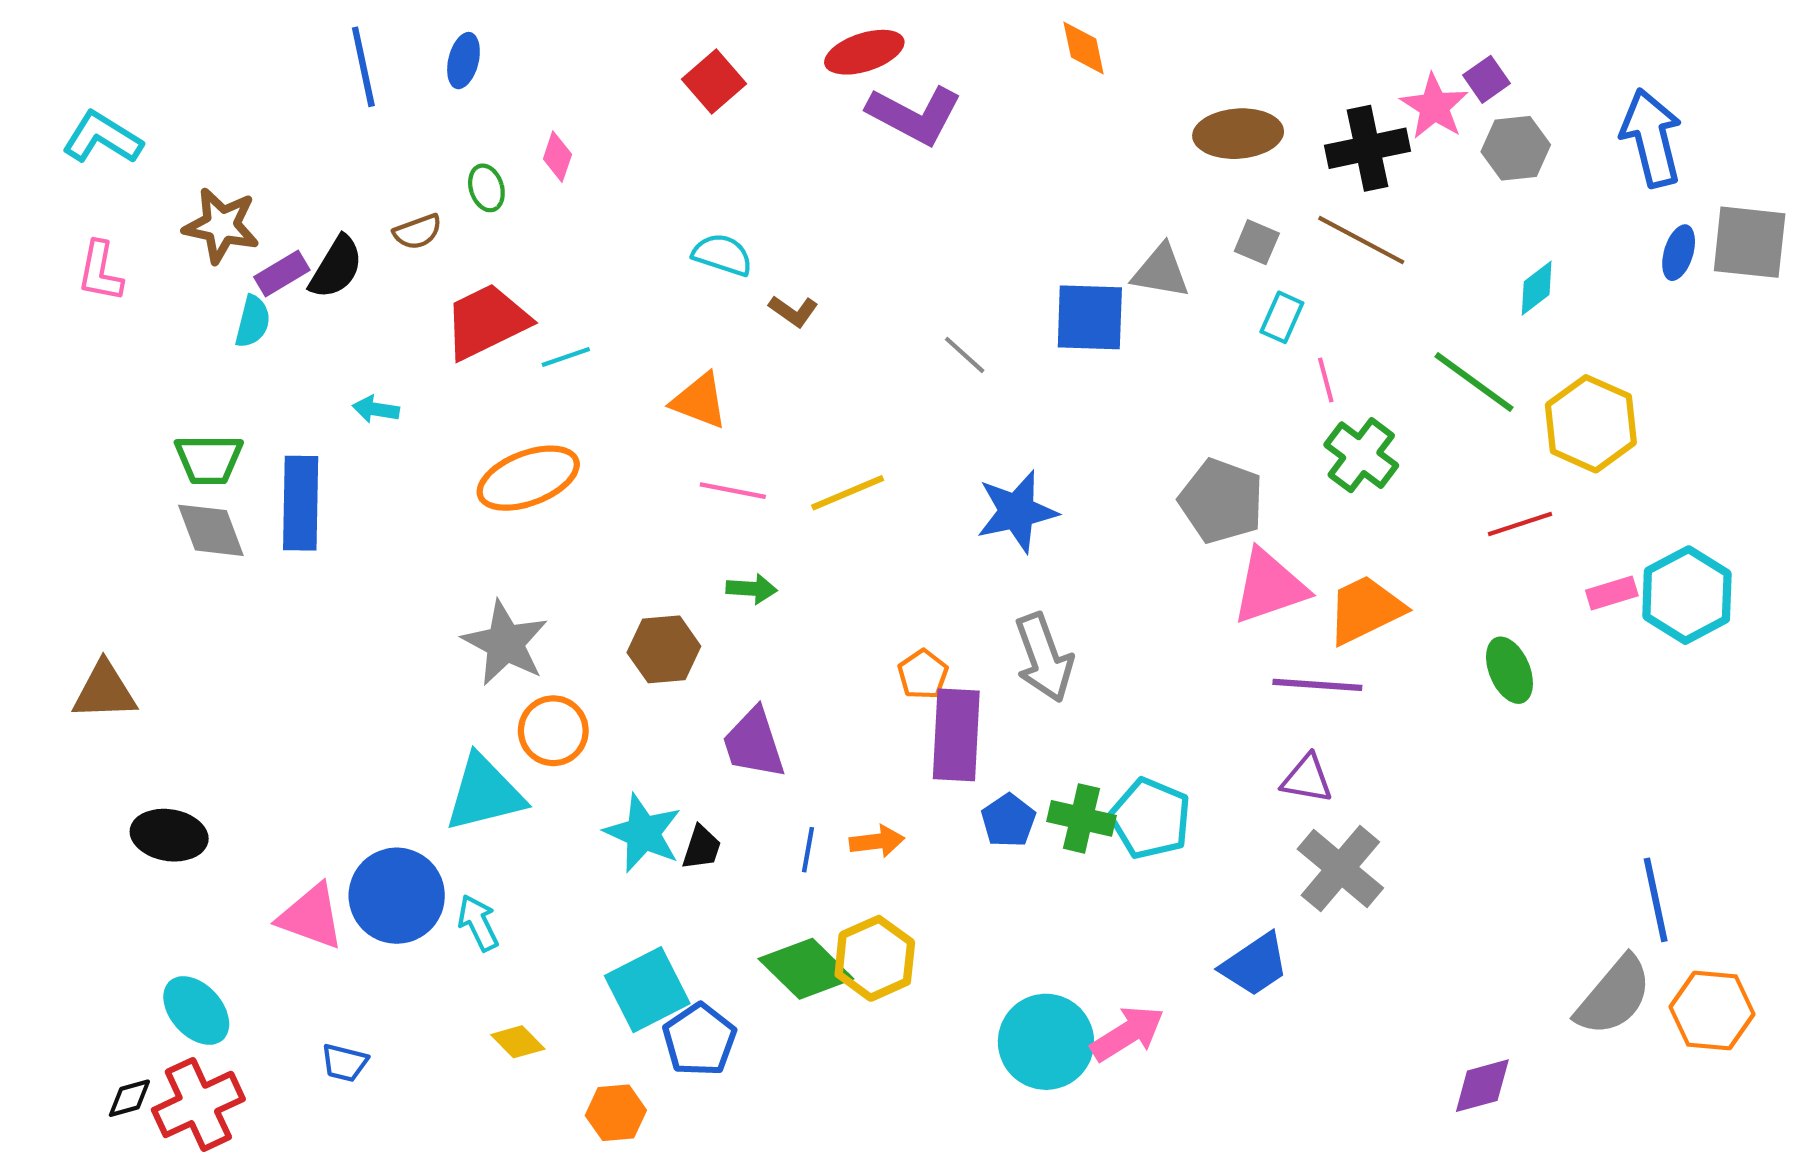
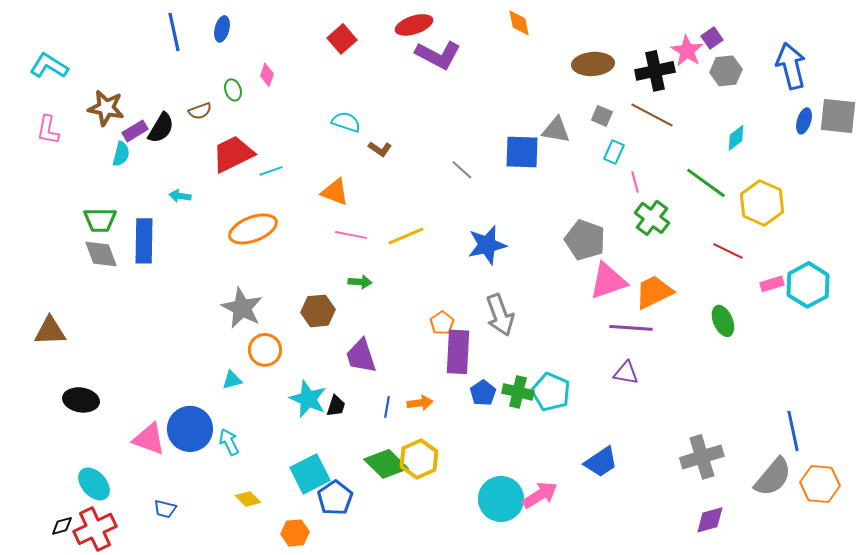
red line: (1520, 524) -> (728, 251), turned 44
cyan triangle: (484, 793) -> (232, 380), size x0.5
gray cross: (1340, 869) -> (702, 457), moved, turned 33

